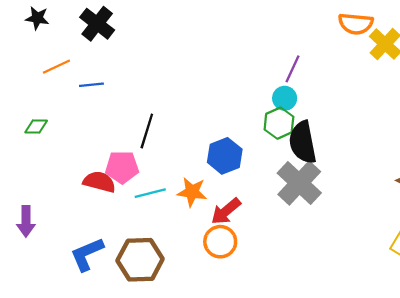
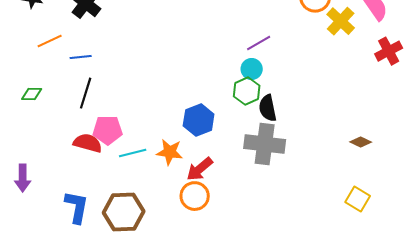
purple line: (293, 69) -> (259, 43), turned 35
black line: (147, 131) -> (86, 93), moved
black semicircle: (303, 142) -> (268, 108), size x0.7
gray cross: (299, 183) -> (265, 144), turned -36
blue L-shape: (87, 254) -> (77, 207), turned 124

